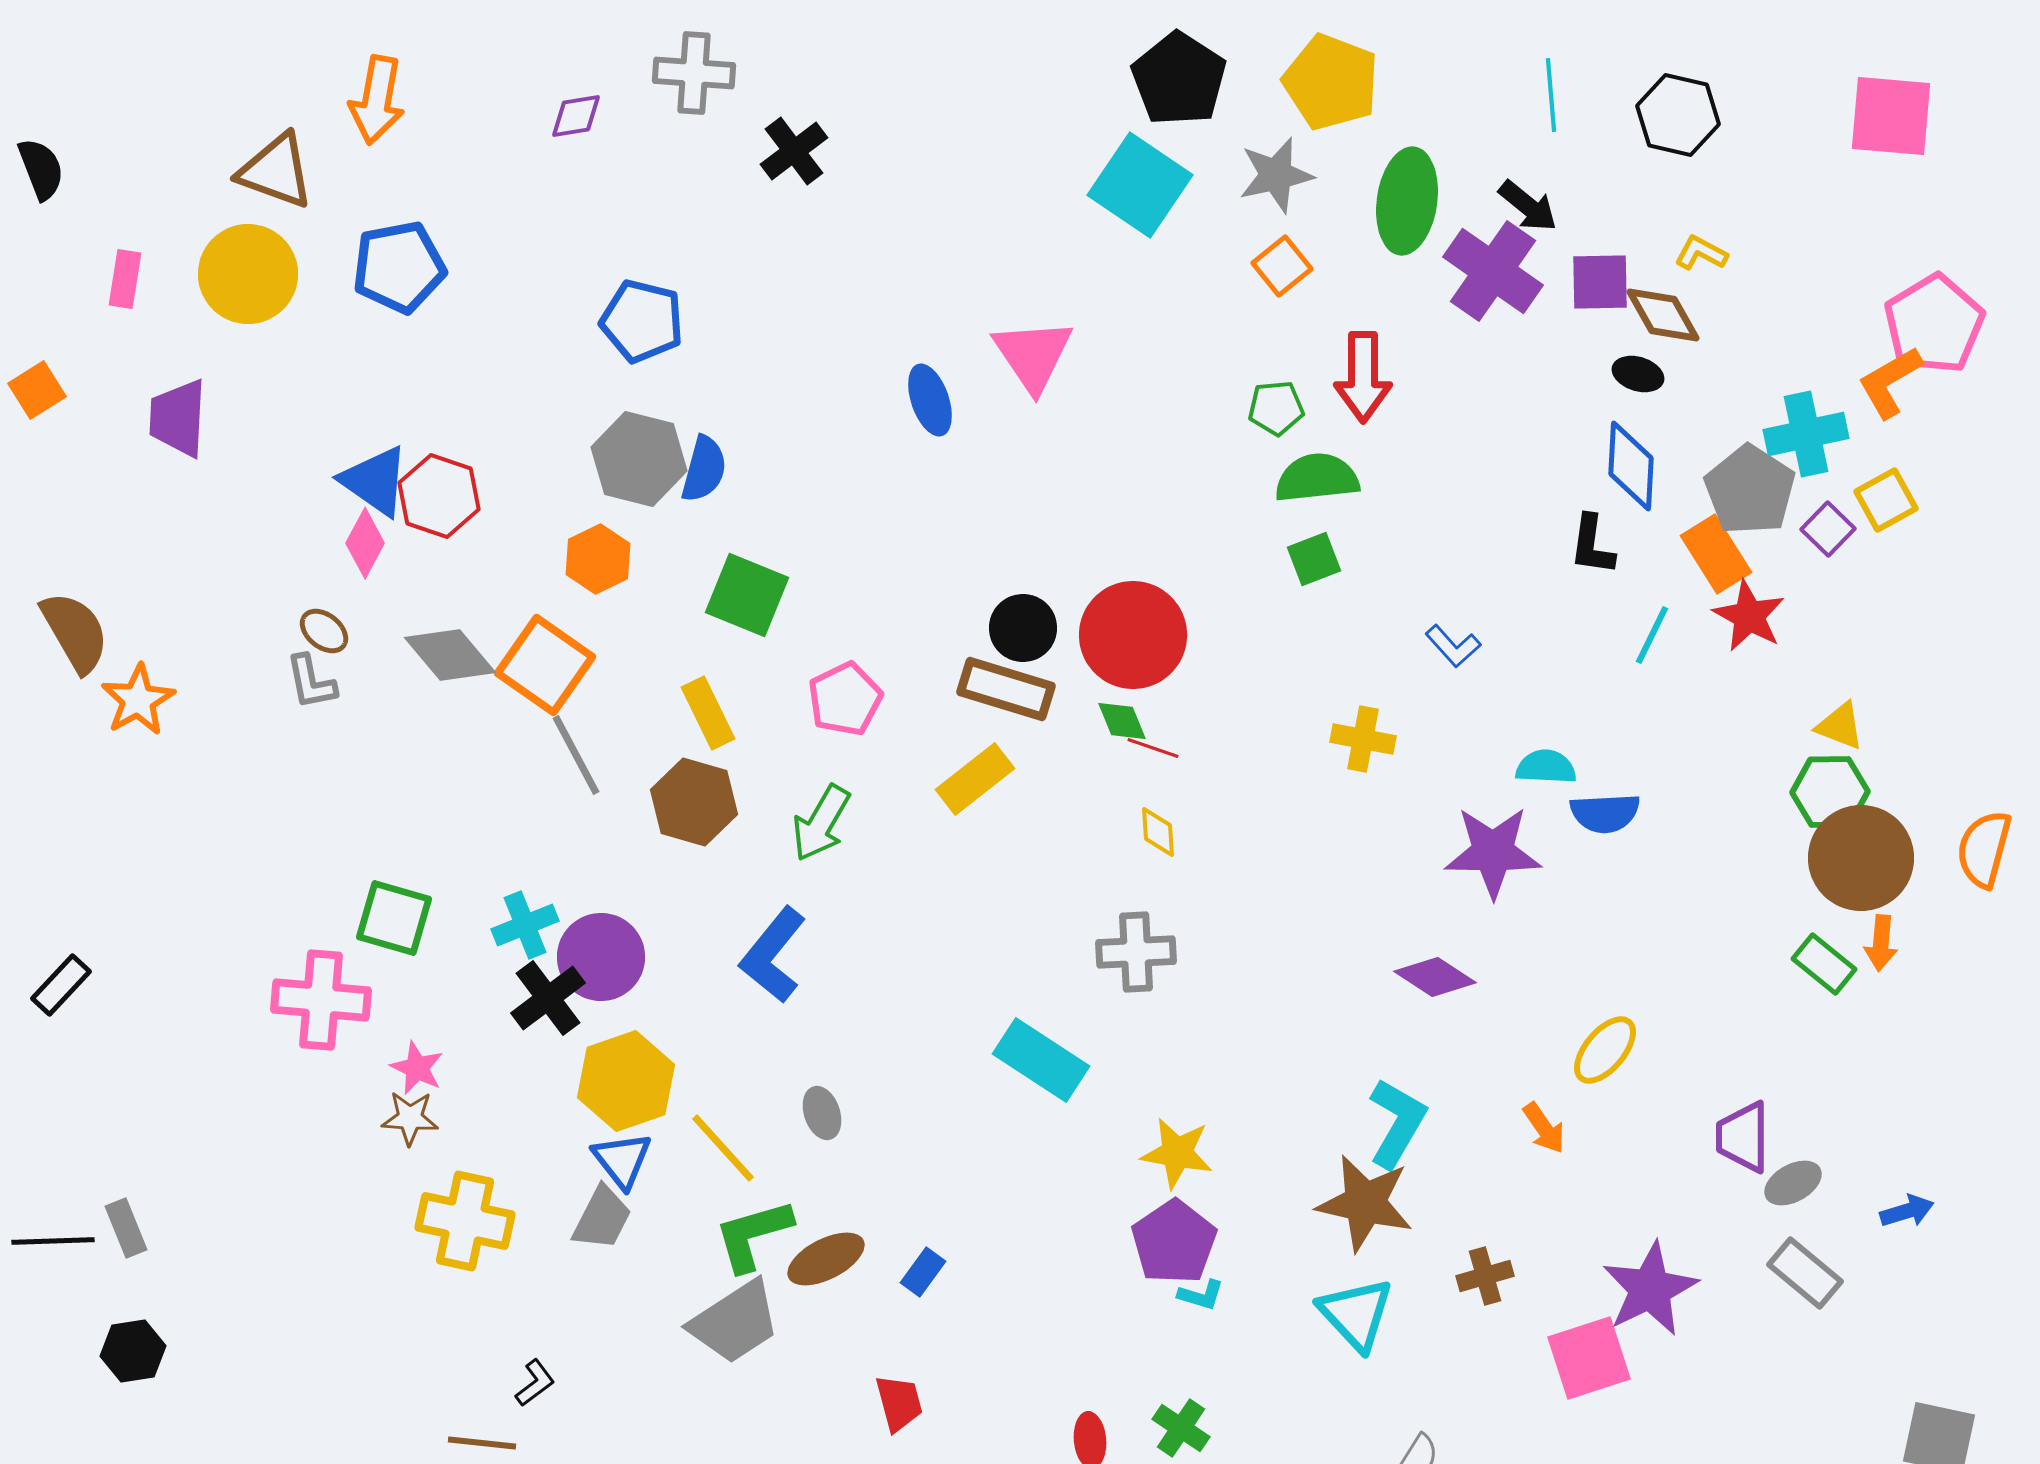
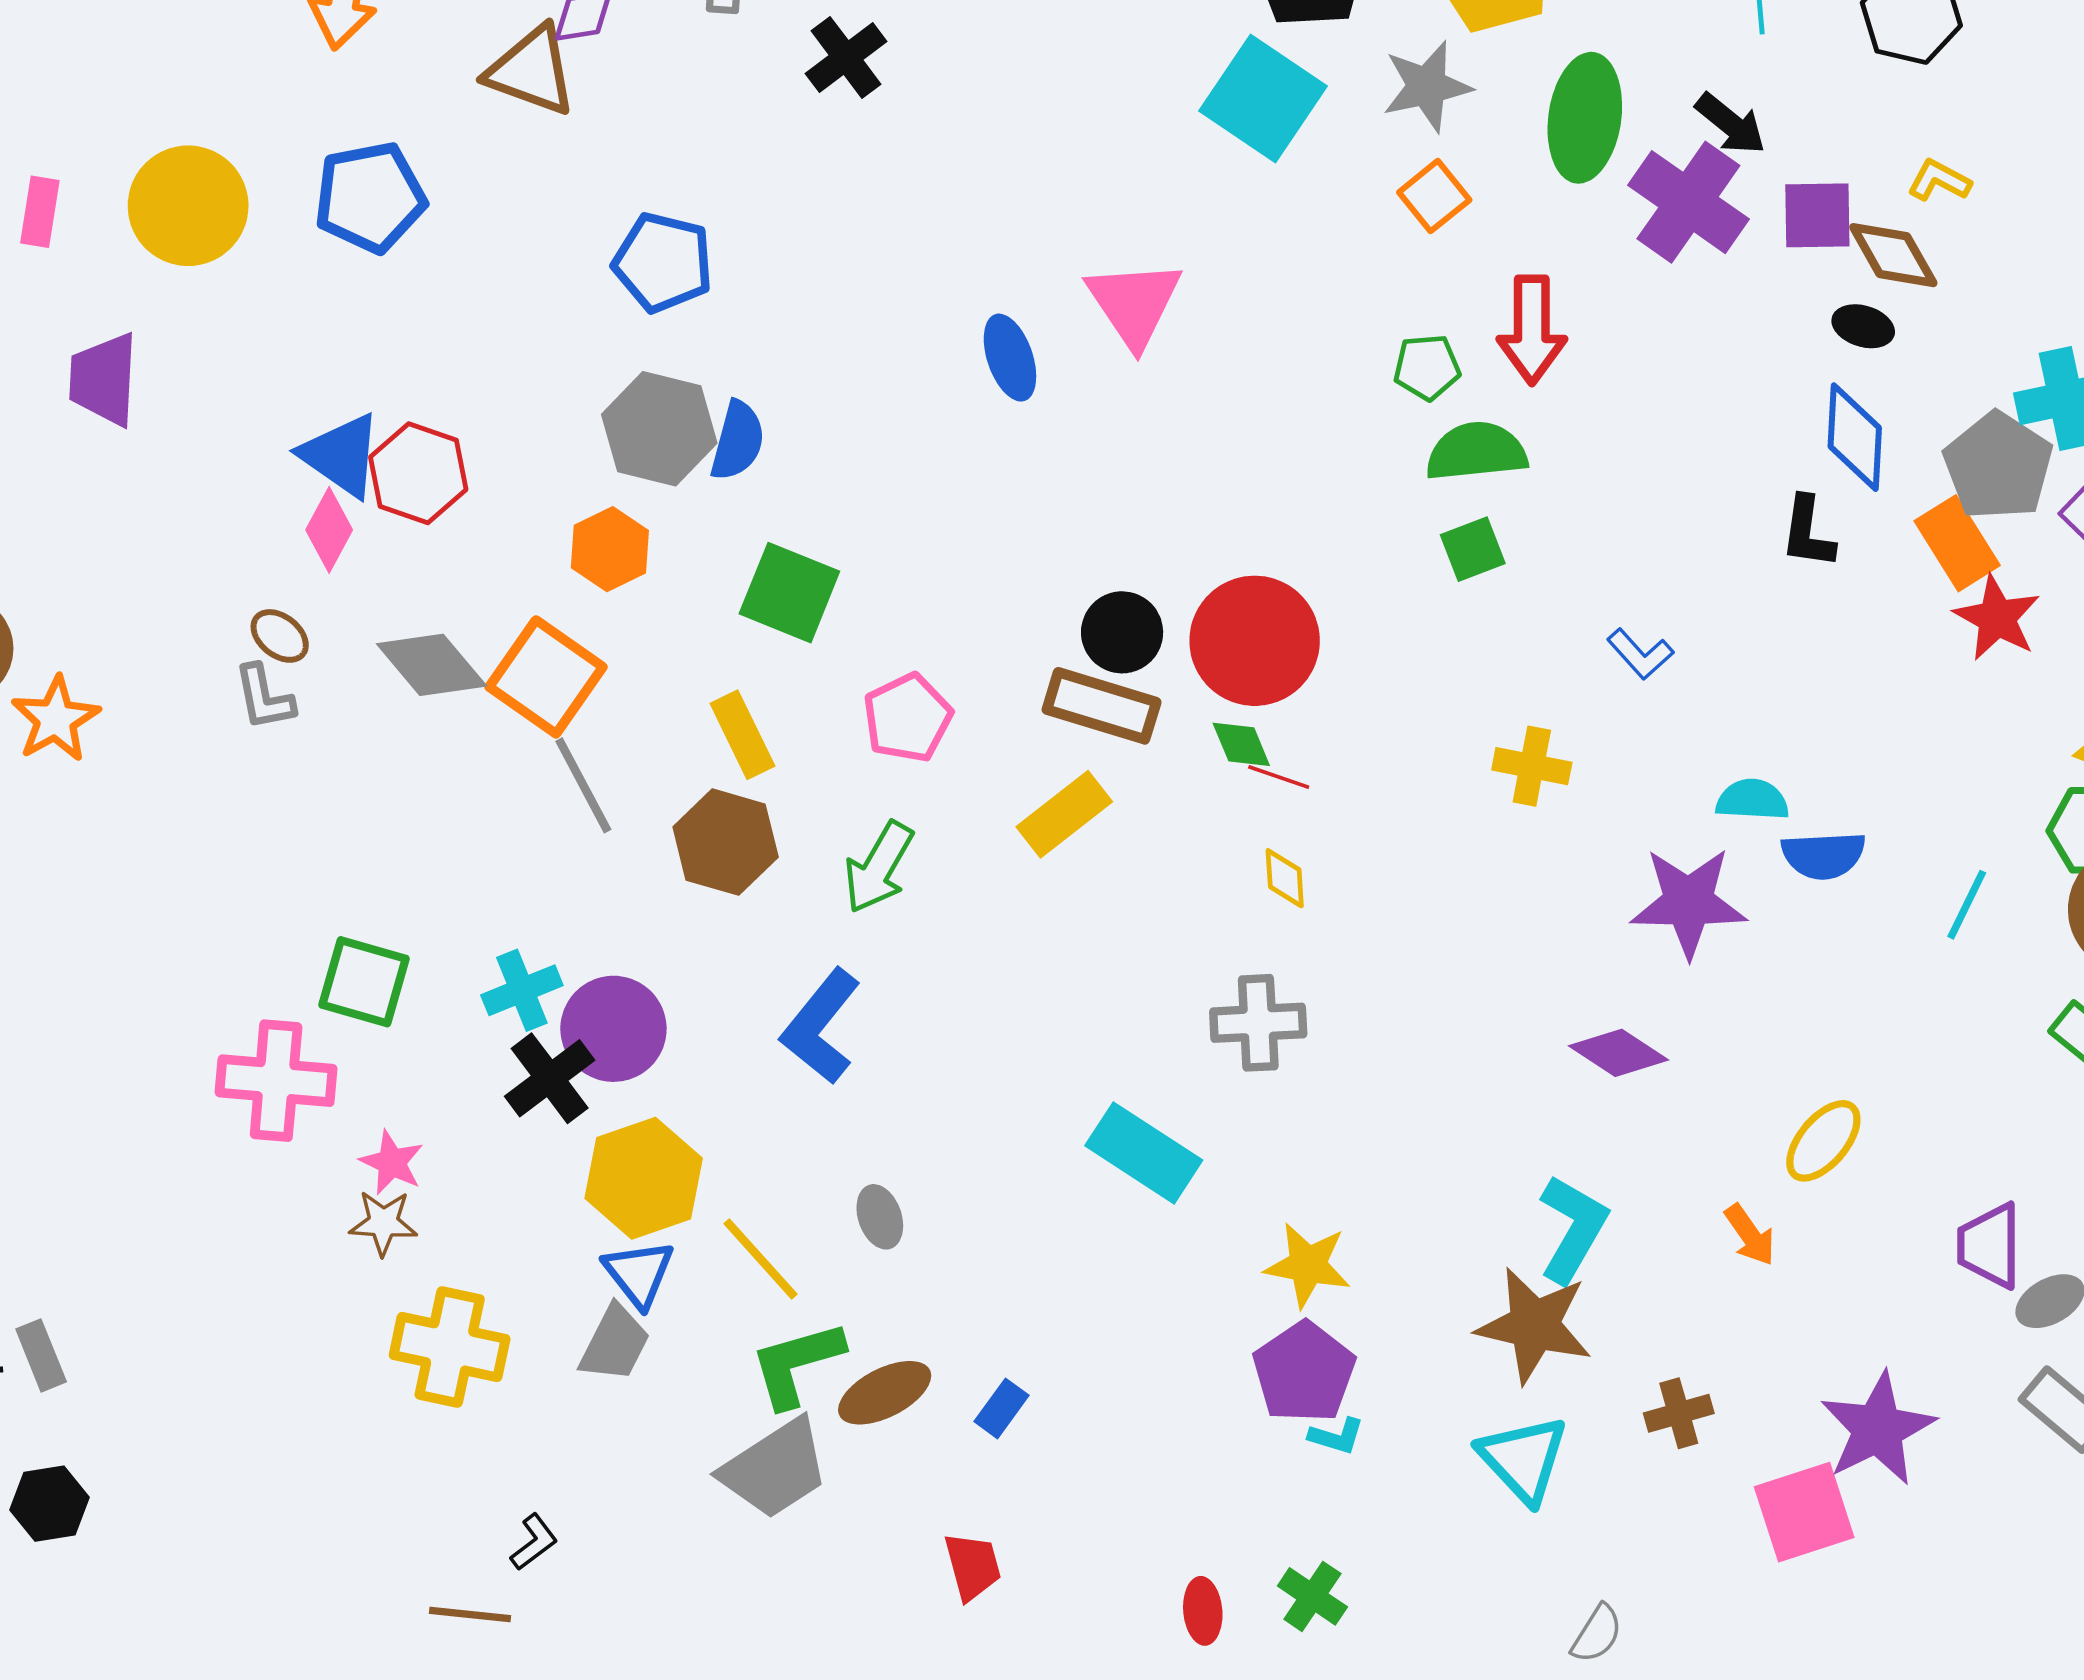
brown triangle: (276, 171) -> (532, 71), moved
cyan line: (1652, 635) -> (1967, 905), moved

